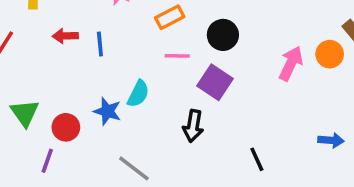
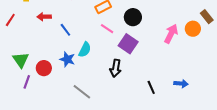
blue line: (100, 44) -> (65, 30), moved, turned -32
pink line: (177, 56) -> (107, 29), turned 32
blue arrow: (331, 140) -> (181, 84), moved
purple line: (47, 161) -> (27, 82), moved

